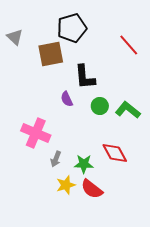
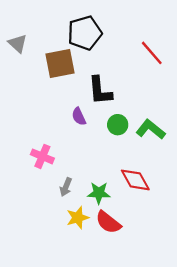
pink cross: (36, 133) -> (42, 156), size x0.7

